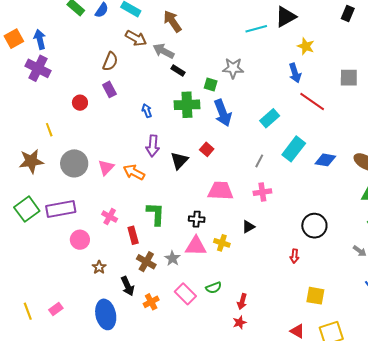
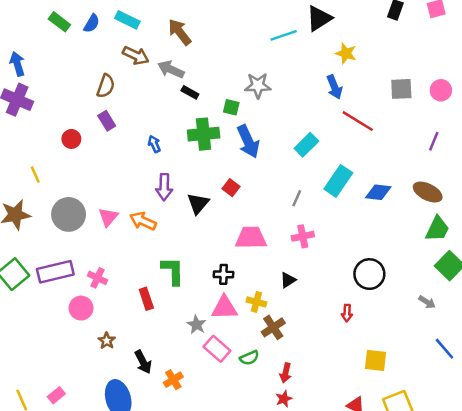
pink cross: (110, 217) -> (98, 278), moved
brown cross: (146, 262) -> (273, 327), moved, turned 30
pink rectangle: (185, 294) -> (217, 349), moved

